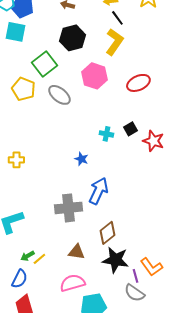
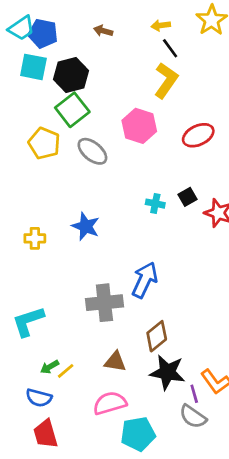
black hexagon: (72, 38) -> (71, 75), moved
blue star: (81, 159) -> (86, 226), moved, size x1.5
blue semicircle: (19, 279) -> (39, 398), turned 78

